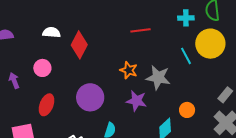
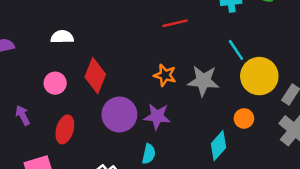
yellow circle: (210, 44) -> (259, 76), moved
red diamond: (79, 45) -> (95, 76), moved
purple arrow: (14, 81) -> (23, 115), moved
purple star: (136, 101) -> (157, 116), moved

